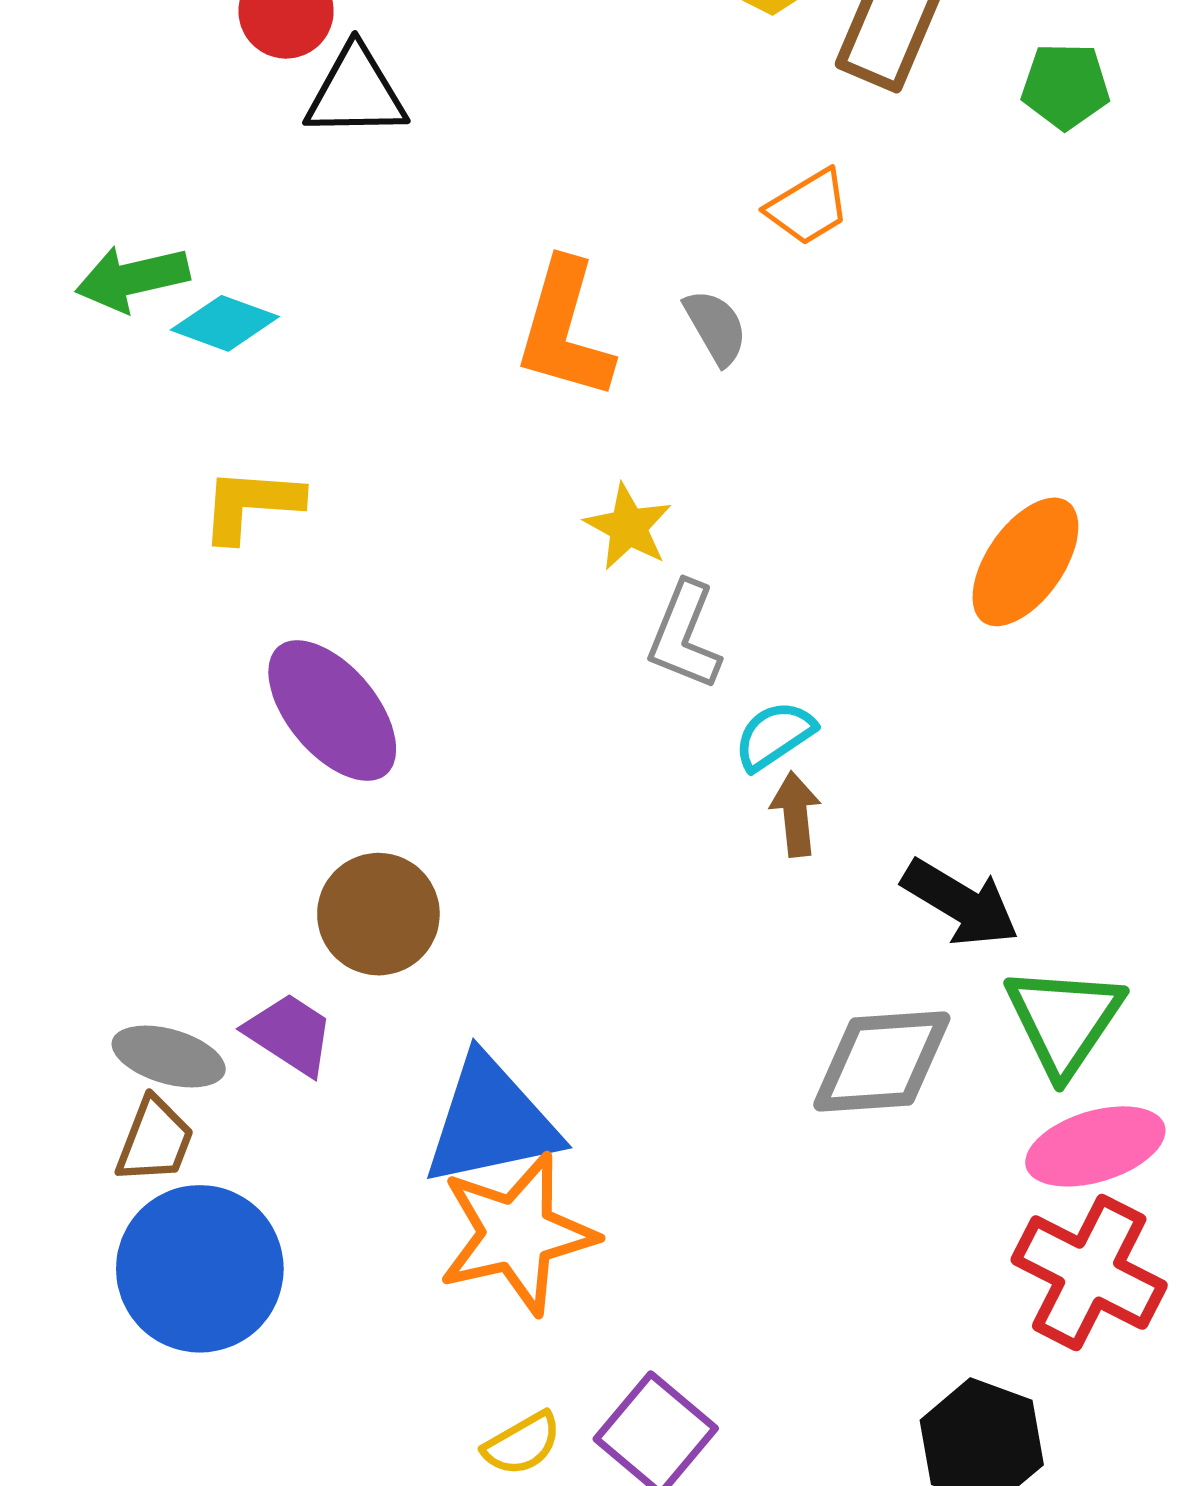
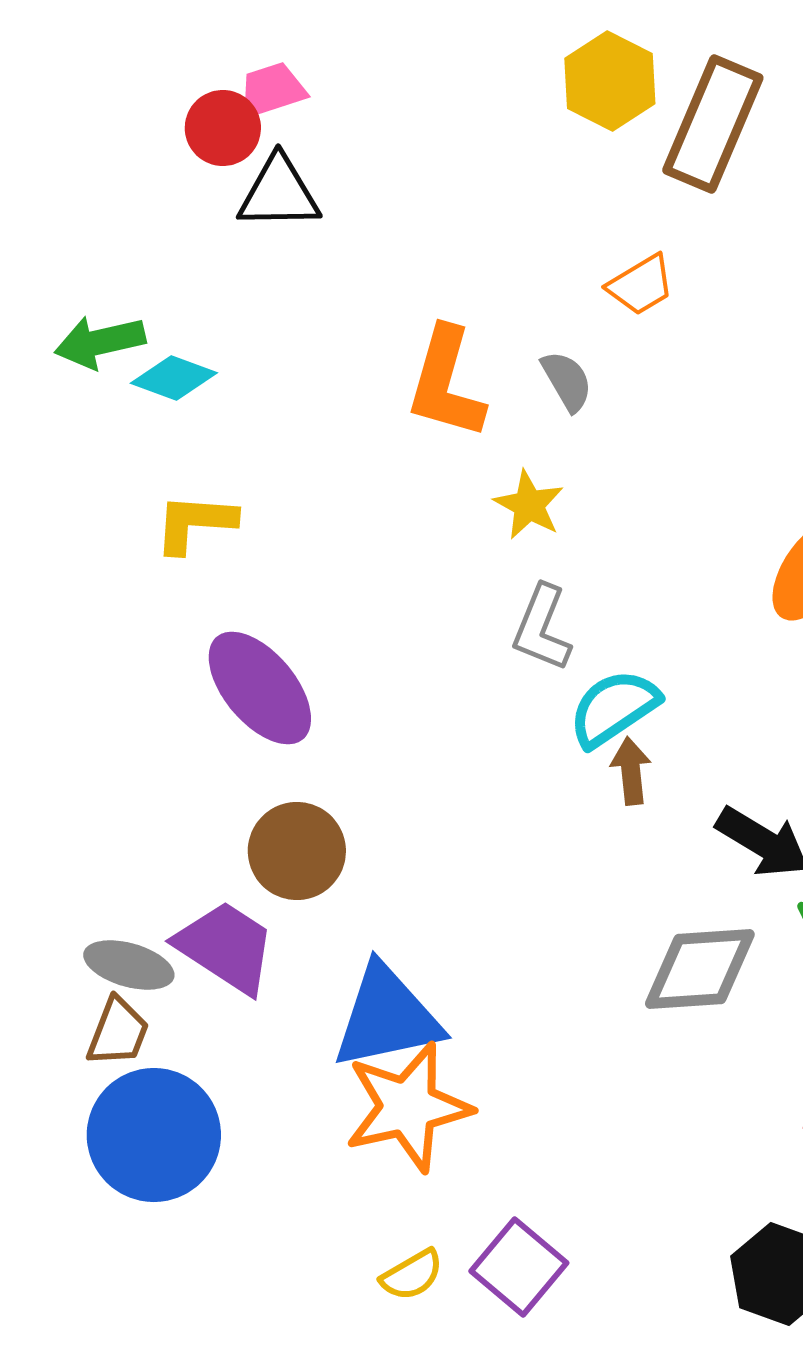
yellow star: (628, 527) -> (529, 505), moved
cyan semicircle: (774, 736) -> (614, 708), size x1.4
purple trapezoid: (290, 1034) -> (226, 947), size x1.4

